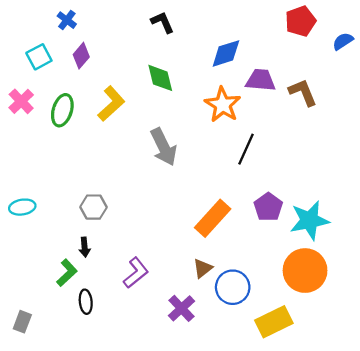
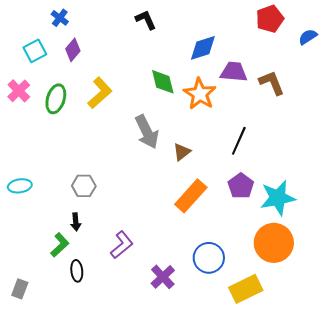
green diamond: (160, 78) -> (163, 82), moved
black line: (246, 149) -> (239, 141), moved
brown triangle: (203, 268) -> (182, 152), moved

